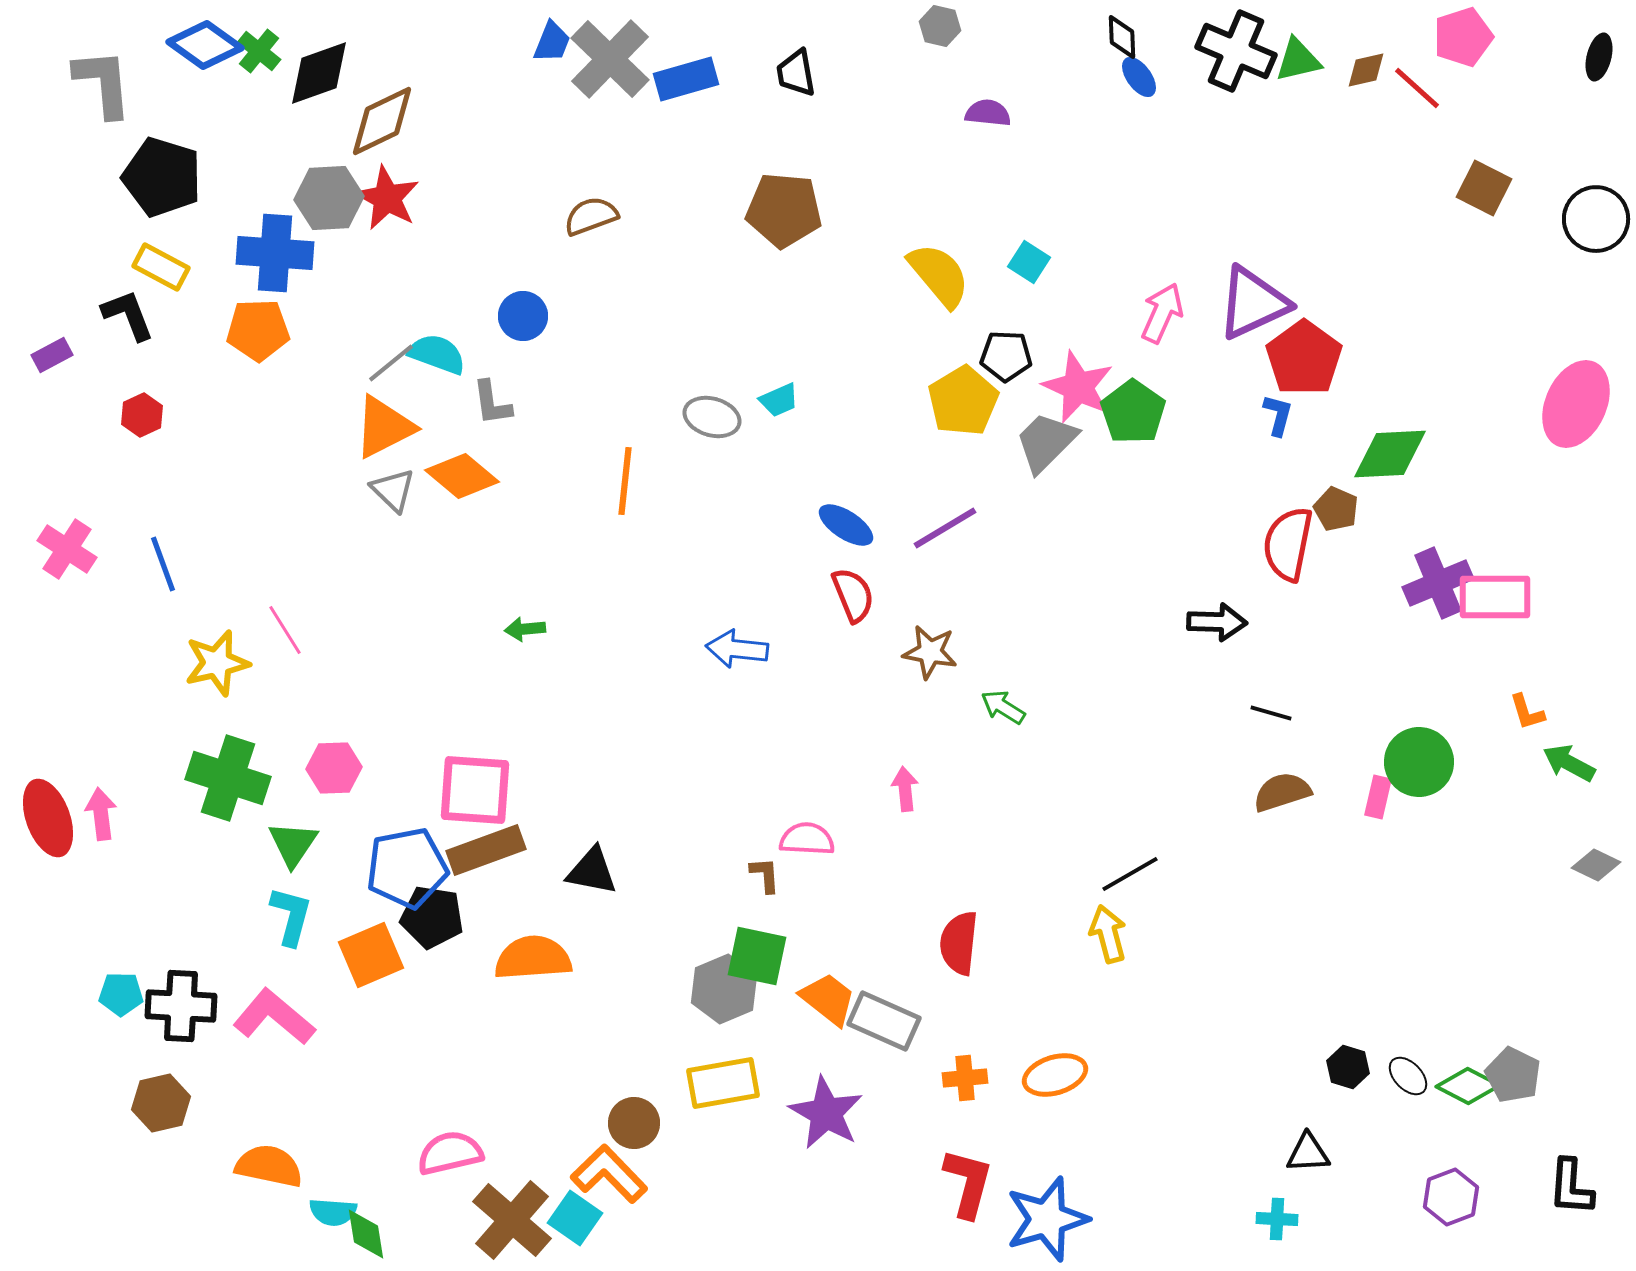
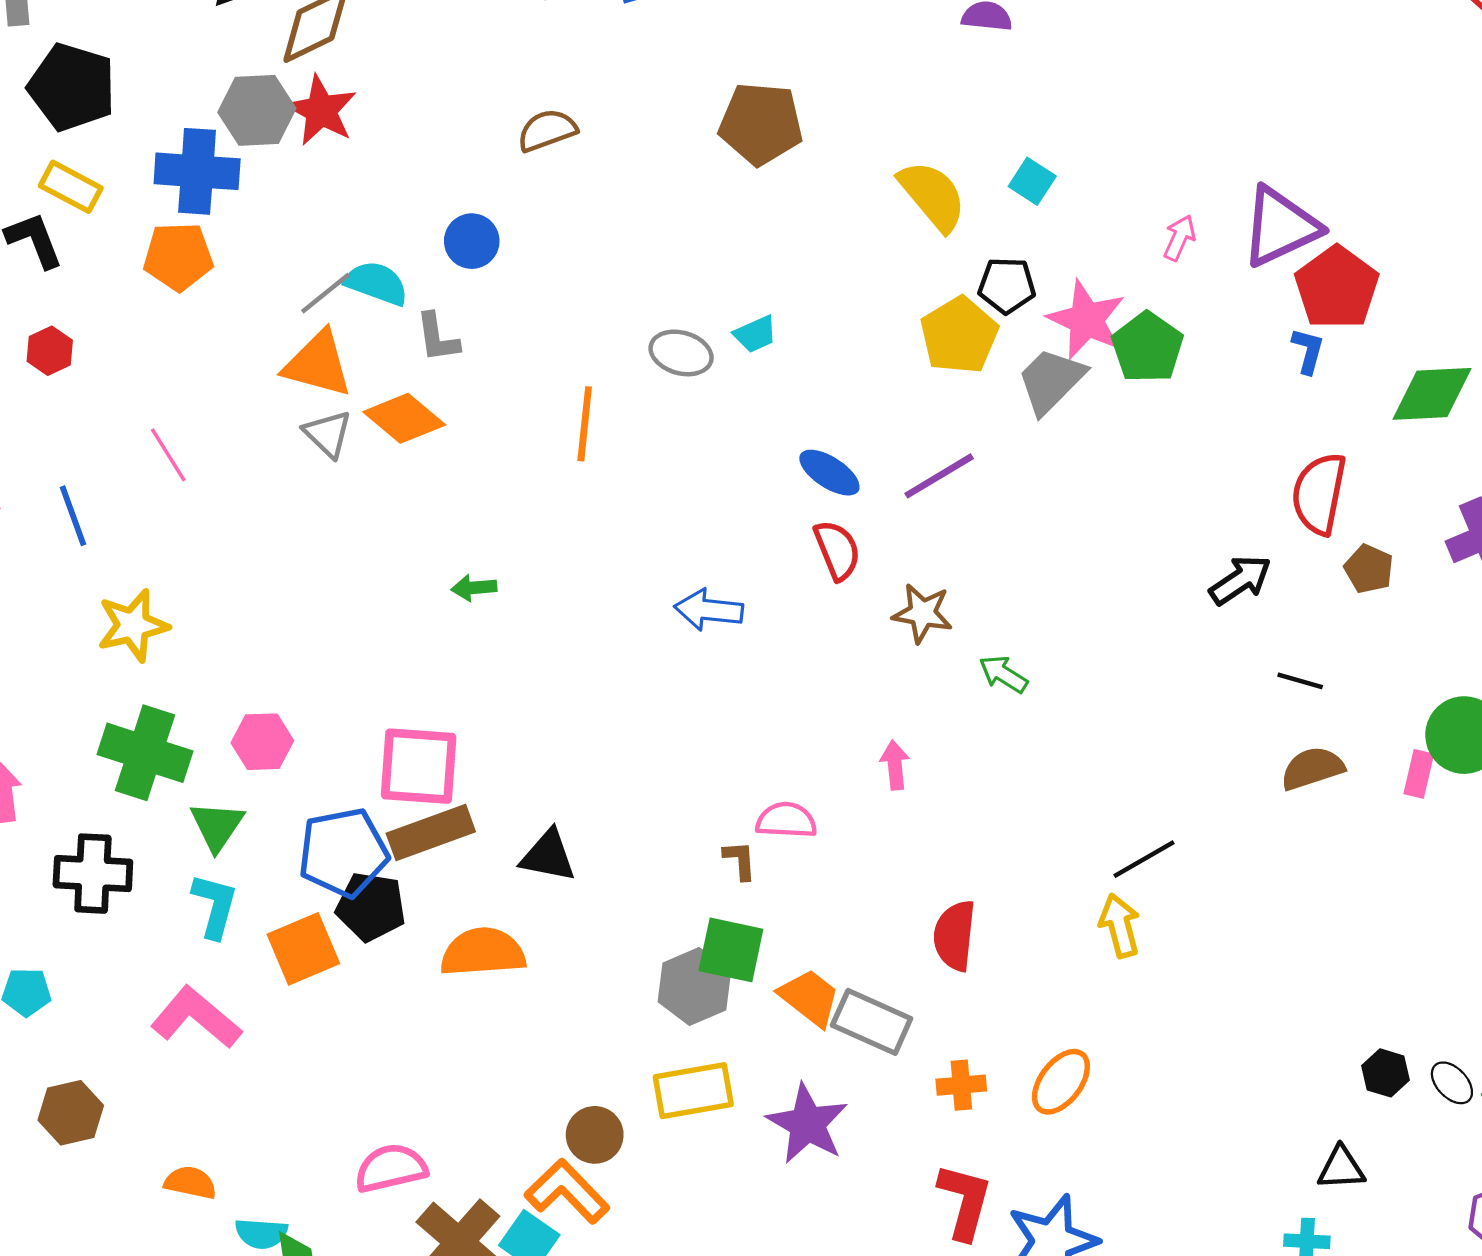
pink arrow: (1162, 313) -> (1179, 238), size x0.7
orange triangle: (384, 427) -> (318, 364), turned 42
brown pentagon: (1336, 509) -> (1369, 569), moved
black arrow: (1217, 622) -> (1240, 580), turned -36
pink line: (285, 630) -> (168, 455), moved
black cross: (181, 1006) -> (93, 874), moved
orange ellipse: (1055, 1075) -> (1061, 1082), turned -36
orange semicircle: (269, 1166) -> (190, 1183), size x0.7

